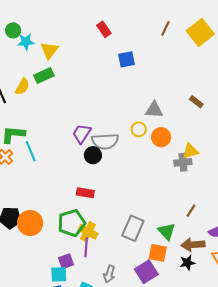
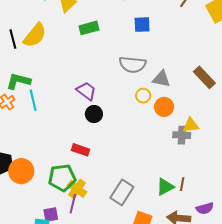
green rectangle: (44, 75) -> (89, 28), moved
yellow semicircle: (22, 87) -> (35, 35), size x1.5
brown rectangle: (196, 102) -> (204, 77), size x1.6
purple trapezoid: (82, 134) -> (86, 91), turned 85
gray semicircle: (105, 141) -> (133, 64), moved
brown line: (191, 211) -> (182, 184), turned -32
green triangle: (167, 231) -> (165, 187), moved, turned 36

